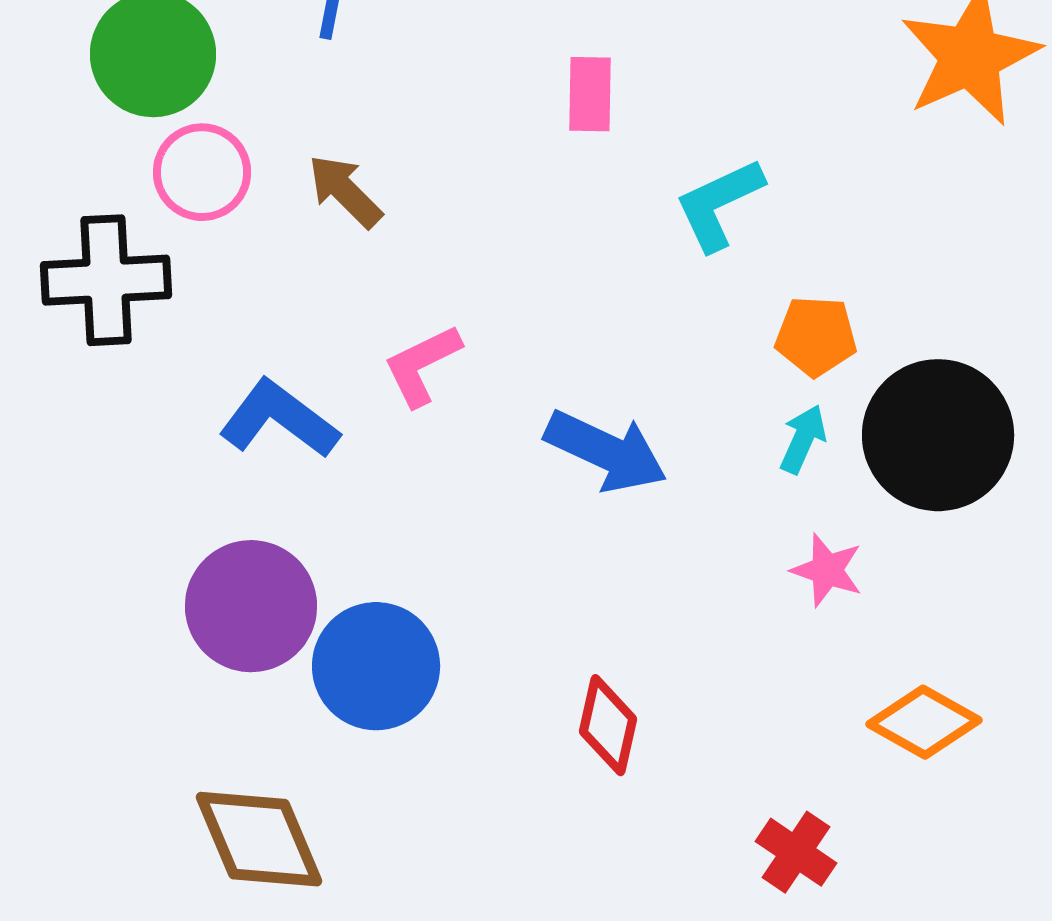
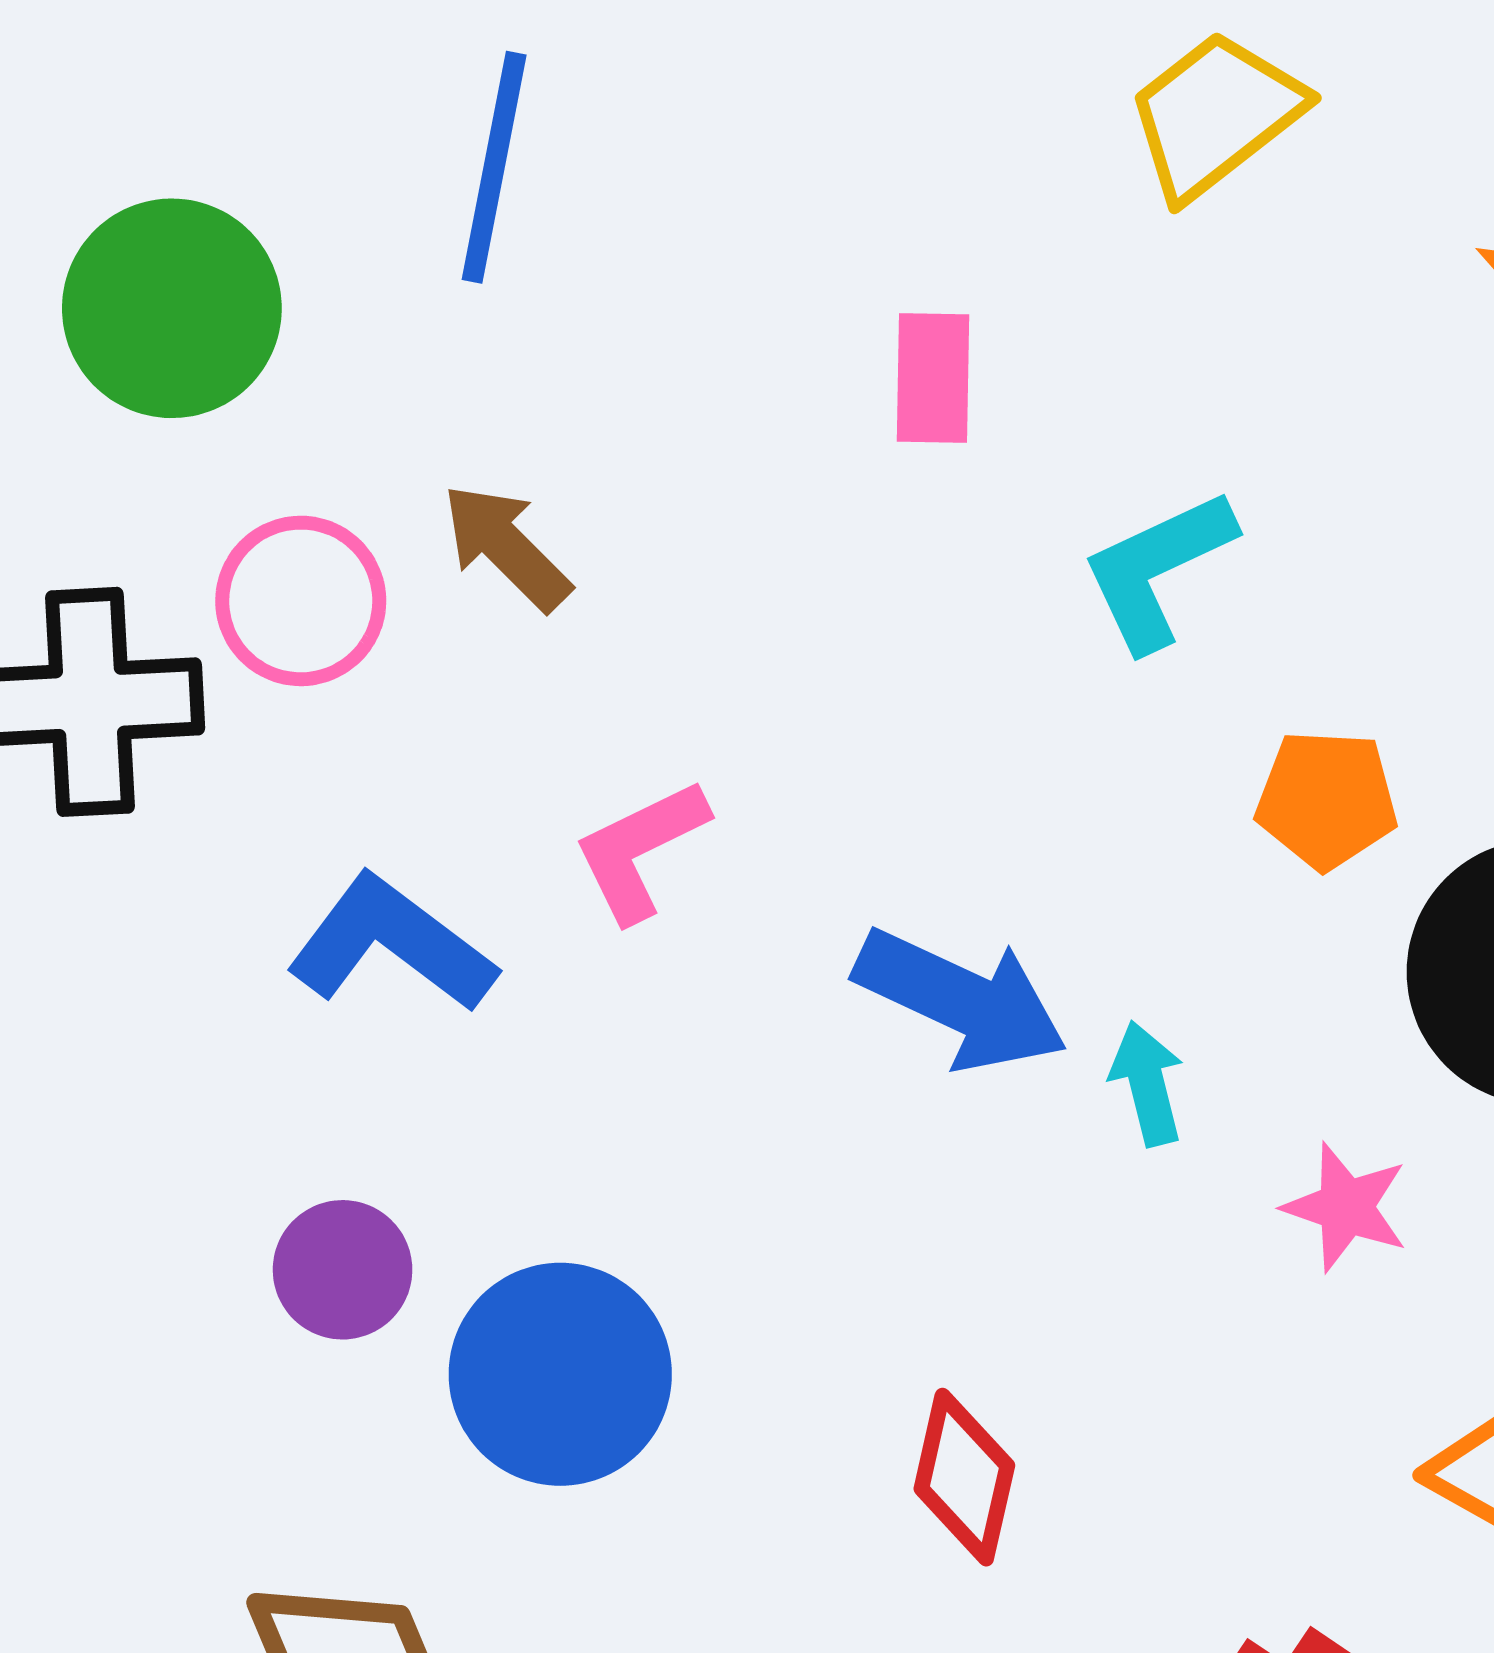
pink circle: (202, 172) -> (301, 601), moved
cyan arrow: (803, 439) -> (1147, 1083), moved, turned -38
purple circle: (251, 606) -> (343, 1270), size x0.6

